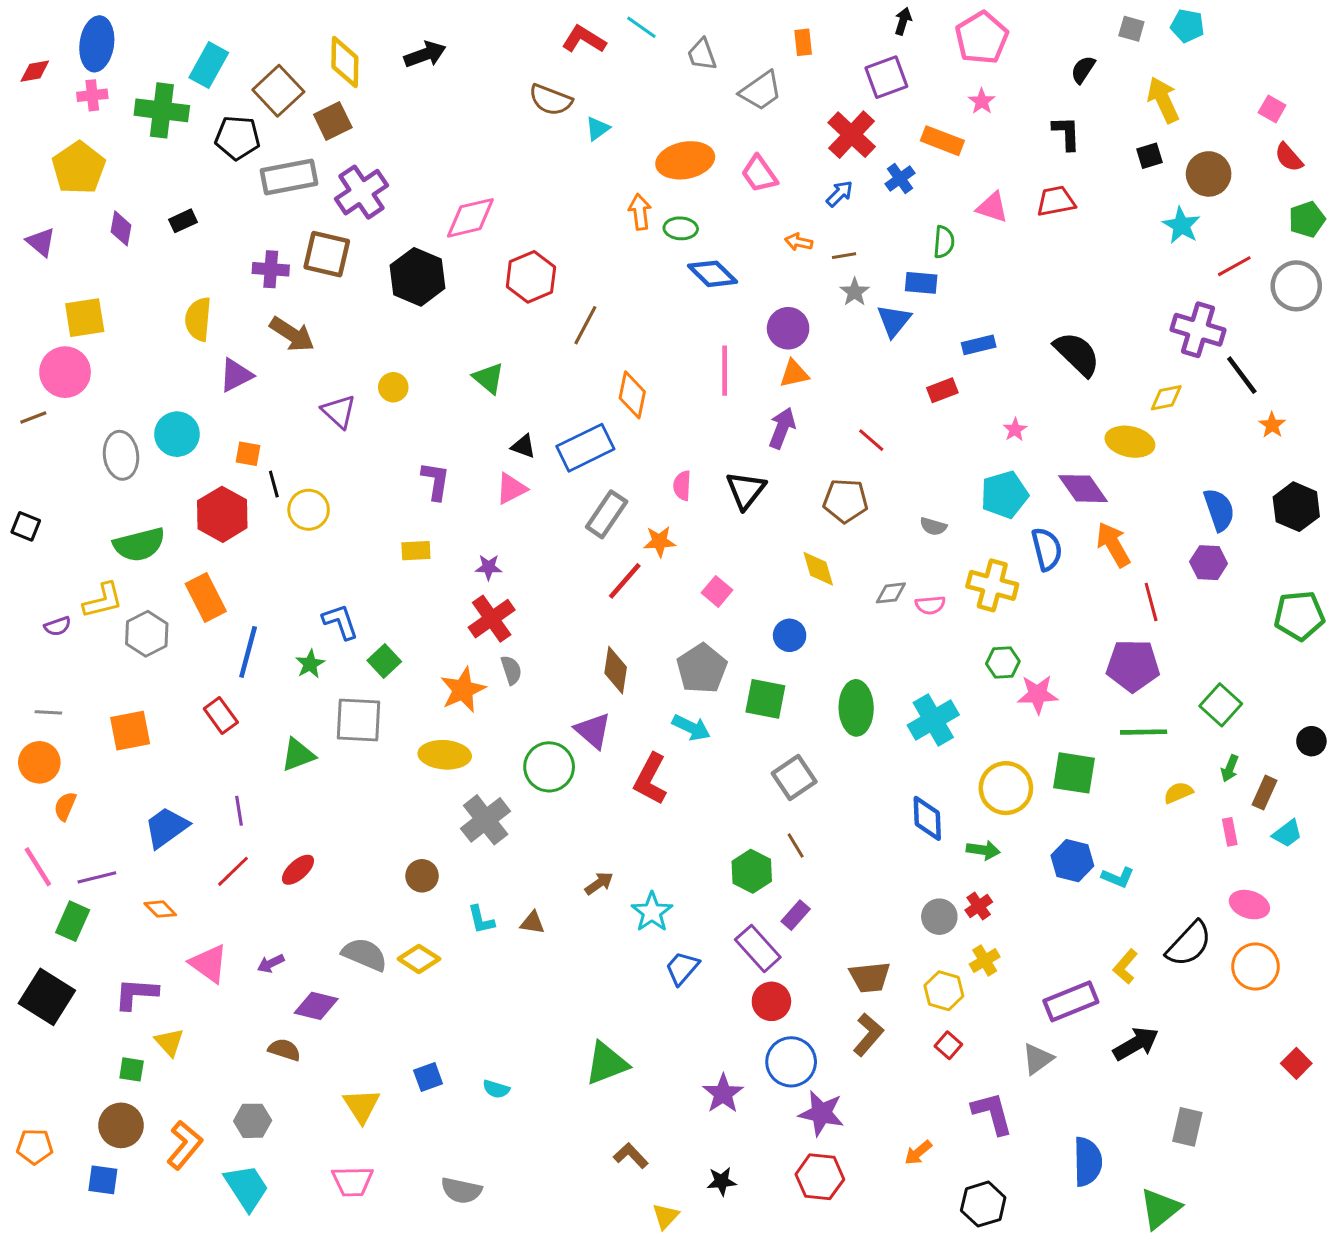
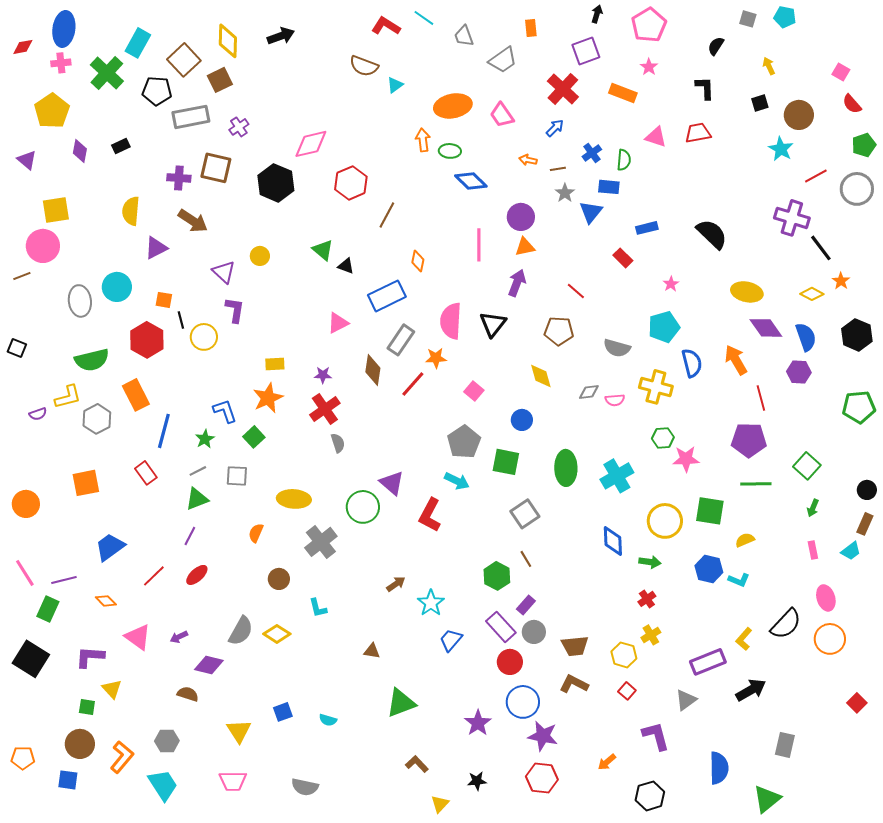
yellow arrow: (1163, 100) -> (769, 66), size x0.6
green cross: (162, 110) -> (107, 73), turned 36
blue cross: (900, 178) -> (592, 153), moved
purple cross: (362, 192) -> (239, 127), size x0.6
red rectangle: (942, 390) -> (623, 258), turned 66
orange diamond: (632, 395) -> (418, 261), size x0.7
yellow diamond: (1166, 398) -> (812, 294), moved, turned 40
black triangle: (523, 446) -> (346, 266), moved
purple L-shape: (436, 481) -> (235, 310), moved
pink semicircle: (682, 486) -> (451, 321), size x1.8
purple diamond: (1083, 489) -> (766, 328), moved
gray semicircle: (933, 526) -> (617, 348), size x1.5
brown diamond: (616, 670) -> (373, 370), moved
orange star: (463, 690) -> (268, 398), moved
gray line: (48, 712) -> (198, 471), moved, turned -30
gray square: (358, 720) -> (237, 476), size x0.7
yellow semicircle: (1178, 793) -> (745, 540), moved
brown rectangle: (1265, 793) -> (865, 524), moved
orange semicircle: (65, 806) -> (256, 533), moved
purple line: (239, 811) -> (190, 536), moved, turned 36
pink ellipse: (1249, 905) -> (826, 598), turned 55
gray circle: (939, 917) -> (534, 632), moved
brown triangle: (532, 923) -> (372, 651), moved
gray semicircle: (365, 954) -> (241, 631), turned 96
brown L-shape: (868, 1035) -> (574, 684), turned -104

